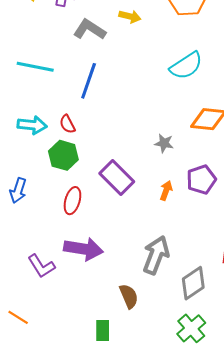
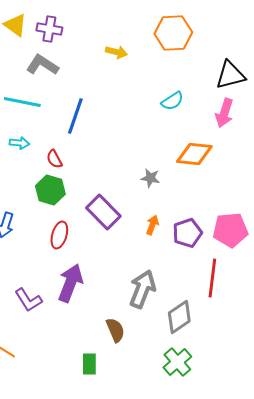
gray L-shape: (90, 30) -> (42, 65), moved
cyan semicircle: (186, 66) -> (172, 101), size x0.7
cyan arrow: (32, 125) -> (19, 143), moved, size x0.7
purple pentagon: (201, 179) -> (187, 233), moved
purple arrow: (84, 249) -> (70, 283), turned -78

